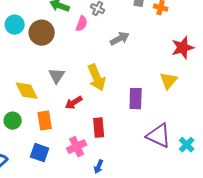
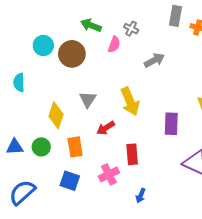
yellow diamond: (27, 91) -> (56, 115), turned 45
blue arrow: (99, 167) -> (141, 196), moved

